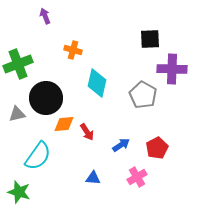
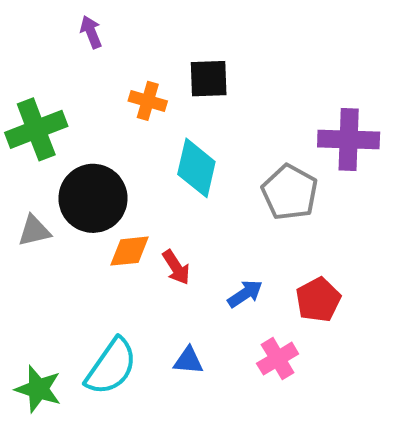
black square: (150, 39) -> (209, 79), moved
cyan semicircle: (38, 156) -> (111, 367), moved

